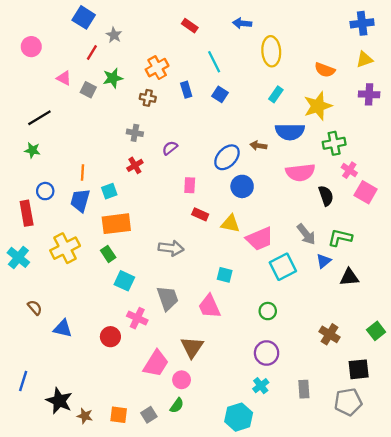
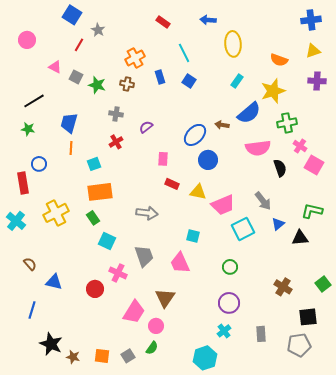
green star: (113, 78) -> (97, 85), moved, turned 30
blue semicircle: (290, 132) -> (249, 113), turned -40
blue trapezoid: (80, 200) -> (69, 123), moved
green L-shape: (340, 238) -> (312, 211), moved
blue line: (23, 381) -> (32, 310), moved

